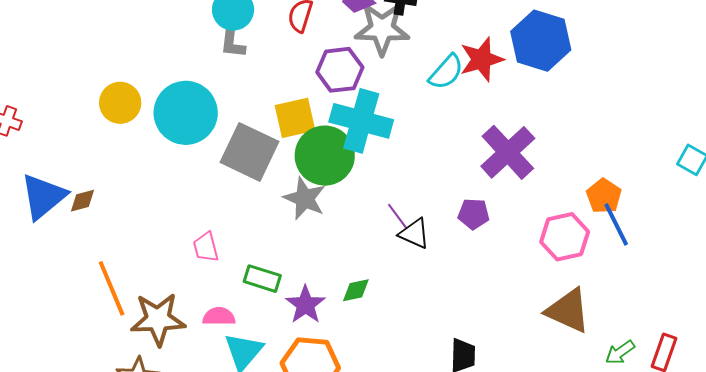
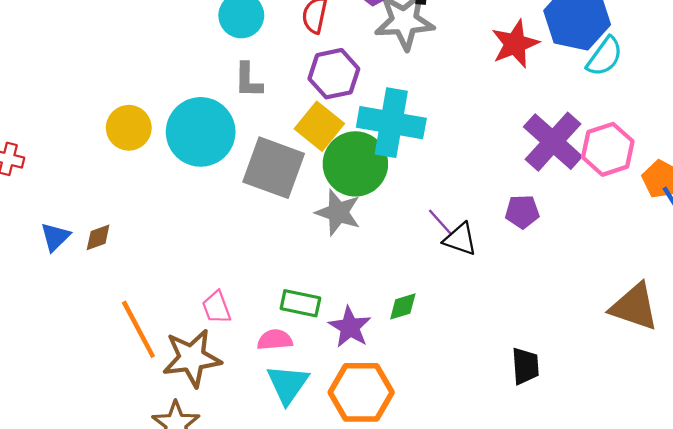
gray L-shape: (232, 42) -> (248, 80), moved
purple hexagon: (340, 70) -> (334, 74), moved
cyan semicircle: (446, 72) -> (605, 57), moved
yellow square: (295, 118) -> (319, 126), turned -33
blue triangle: (43, 196) -> (55, 237), size x0.6
pink hexagon: (565, 237) -> (608, 149), moved
pink trapezoid: (206, 247) -> (217, 307), moved
pink semicircle: (219, 317) -> (275, 340), moved

